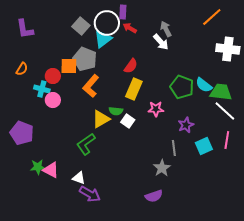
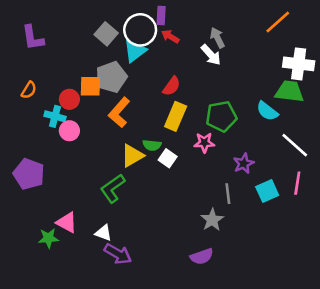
gray pentagon: (85, 59) -> (111, 77), turned 30
green pentagon: (182, 87) -> (221, 116), moved, turned -30
green trapezoid: (221, 92) -> (289, 91), moved
green star: (38, 167) -> (48, 238), moved

